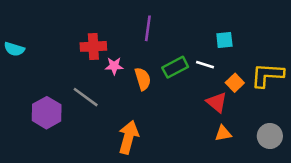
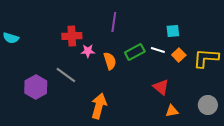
orange square: (235, 83) -> (179, 55), moved
red triangle: (217, 102) -> (161, 87), moved
orange triangle: (223, 133) -> (172, 111), moved

